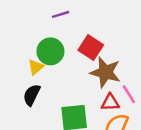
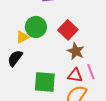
brown star: (105, 72) -> (76, 51), size x0.7

